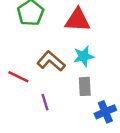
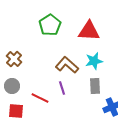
red line: (18, 77) -> (40, 98), moved
purple line: (45, 102) -> (62, 88), moved

